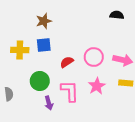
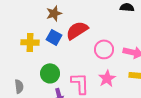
blue square: (44, 45) -> (54, 37), turned 35
red semicircle: (67, 62) -> (77, 30), moved, size x1.6

